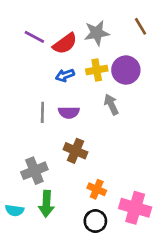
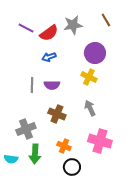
yellow cross: (97, 70) -> (89, 77), moved, turned 35
gray arrow: (111, 104) -> (90, 108), moved
orange cross: (97, 189) -> (64, 146), moved
pink cross: (135, 208) -> (100, 141), moved

